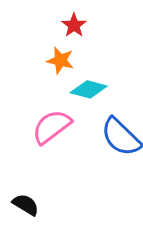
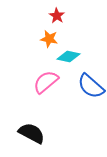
black semicircle: (26, 205) -> (32, 133), size x1.5

